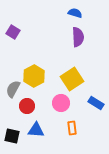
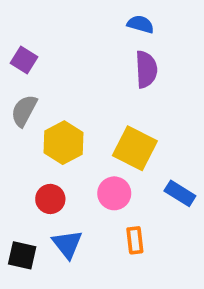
yellow square: (72, 79) -> (135, 148), turned -30
gray semicircle: (13, 89) -> (24, 111), moved
blue triangle: (36, 130) -> (67, 244), turned 48

